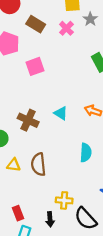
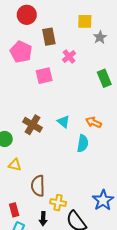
brown rectangle: (36, 24) -> (49, 37), turned 42
pink cross: (66, 28) -> (69, 57), moved
cyan semicircle: (86, 153) -> (83, 143), moved
brown semicircle: (38, 164) -> (38, 186), moved

